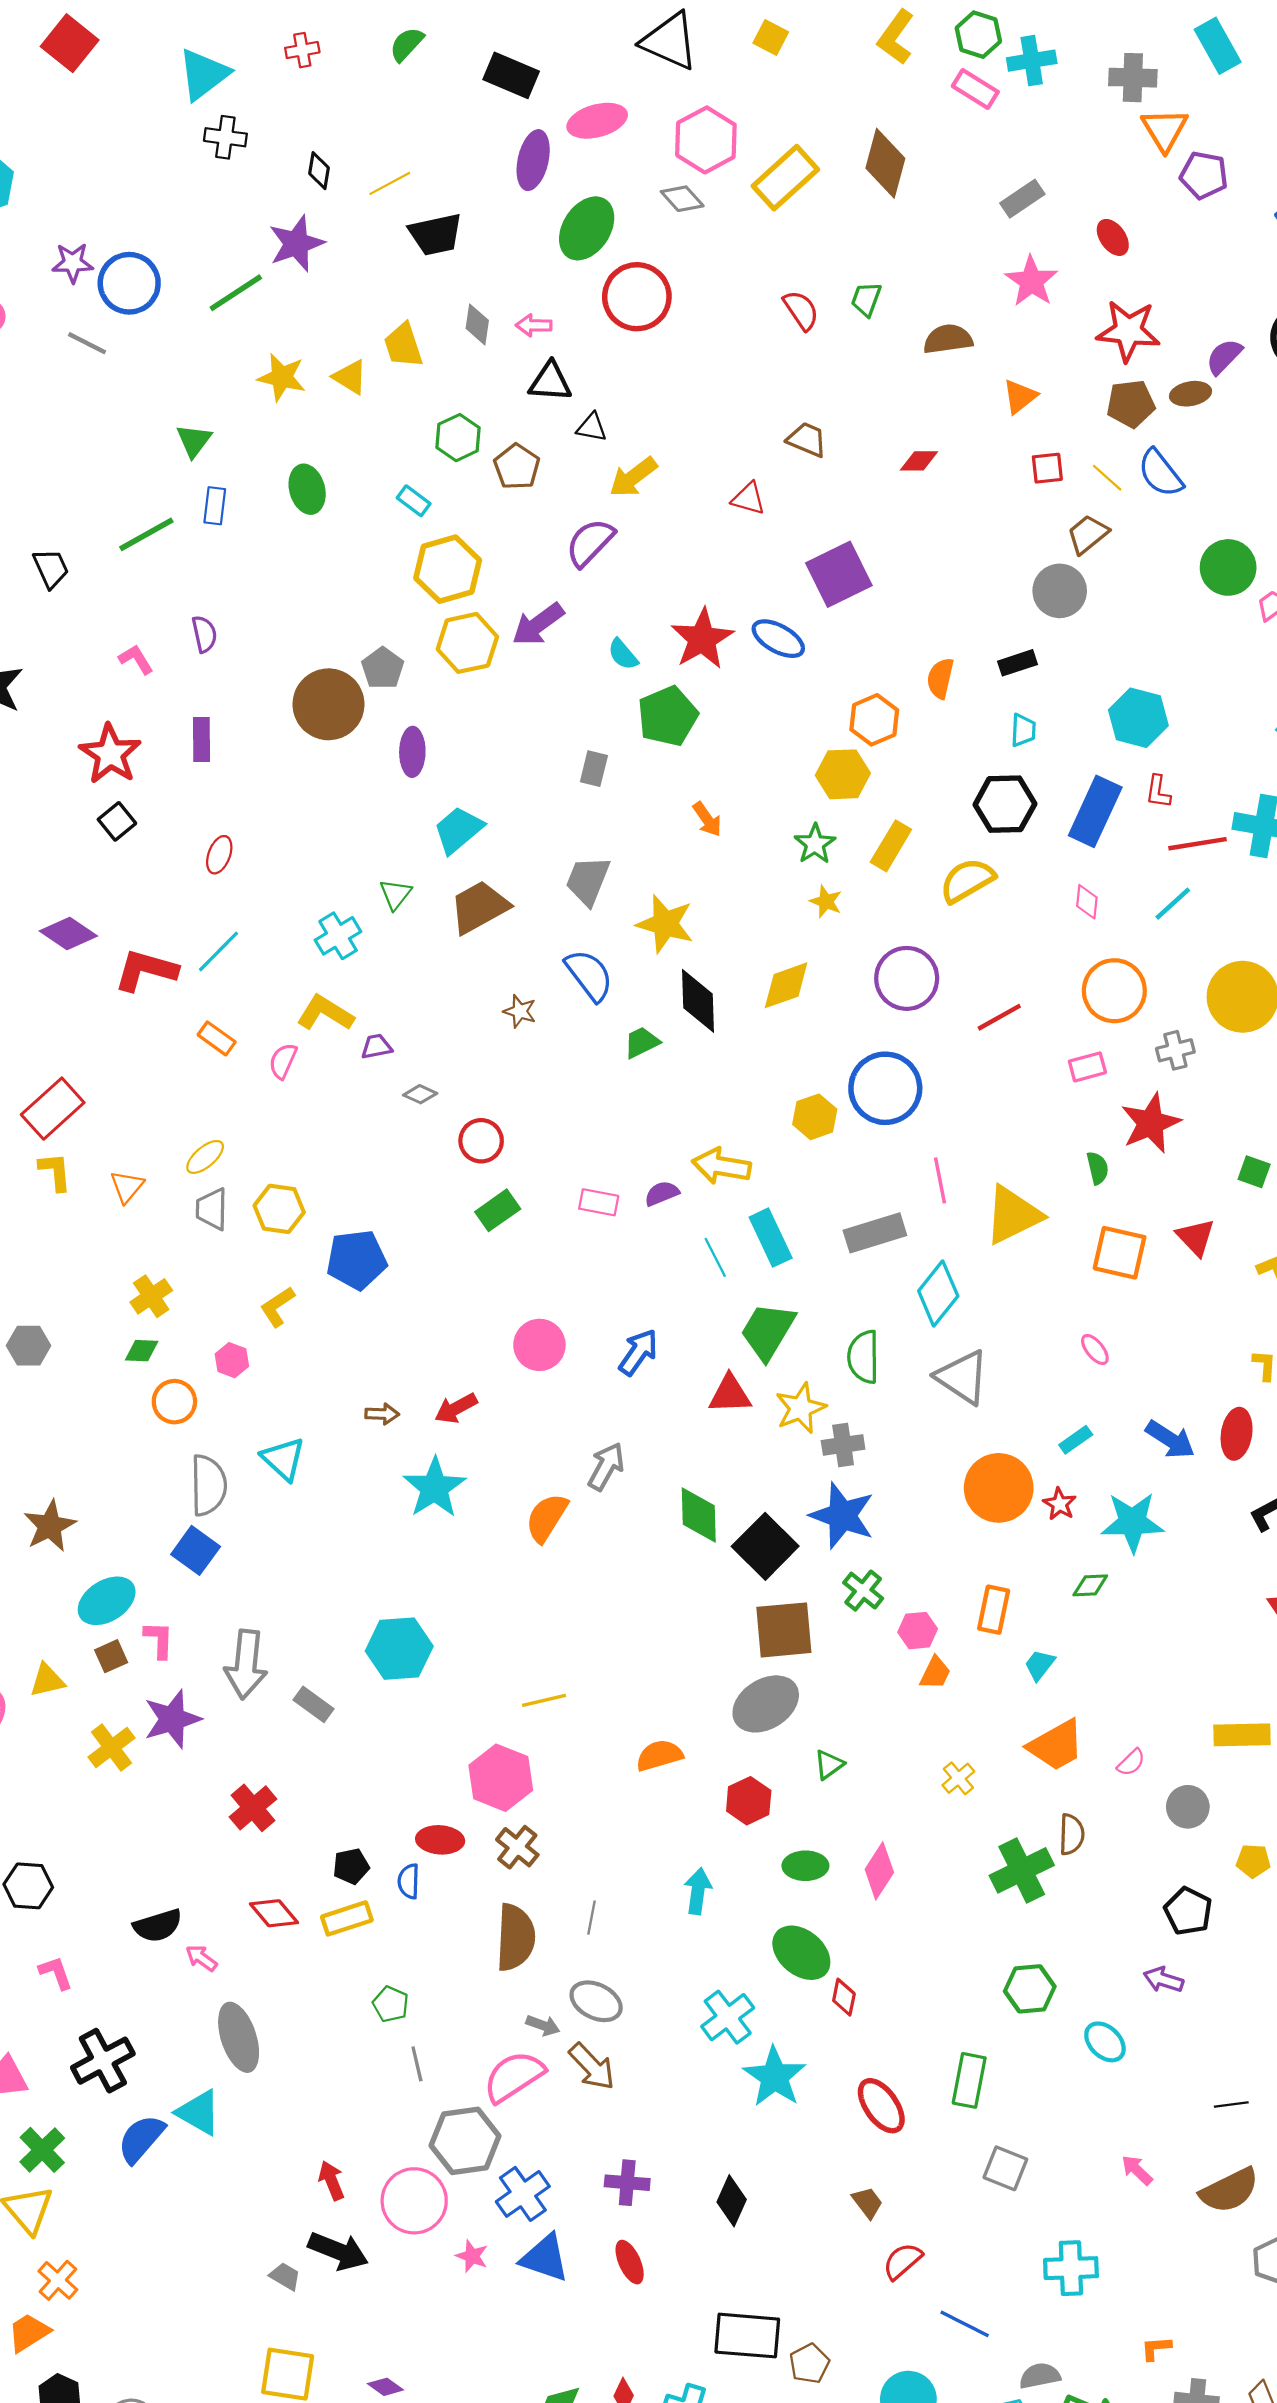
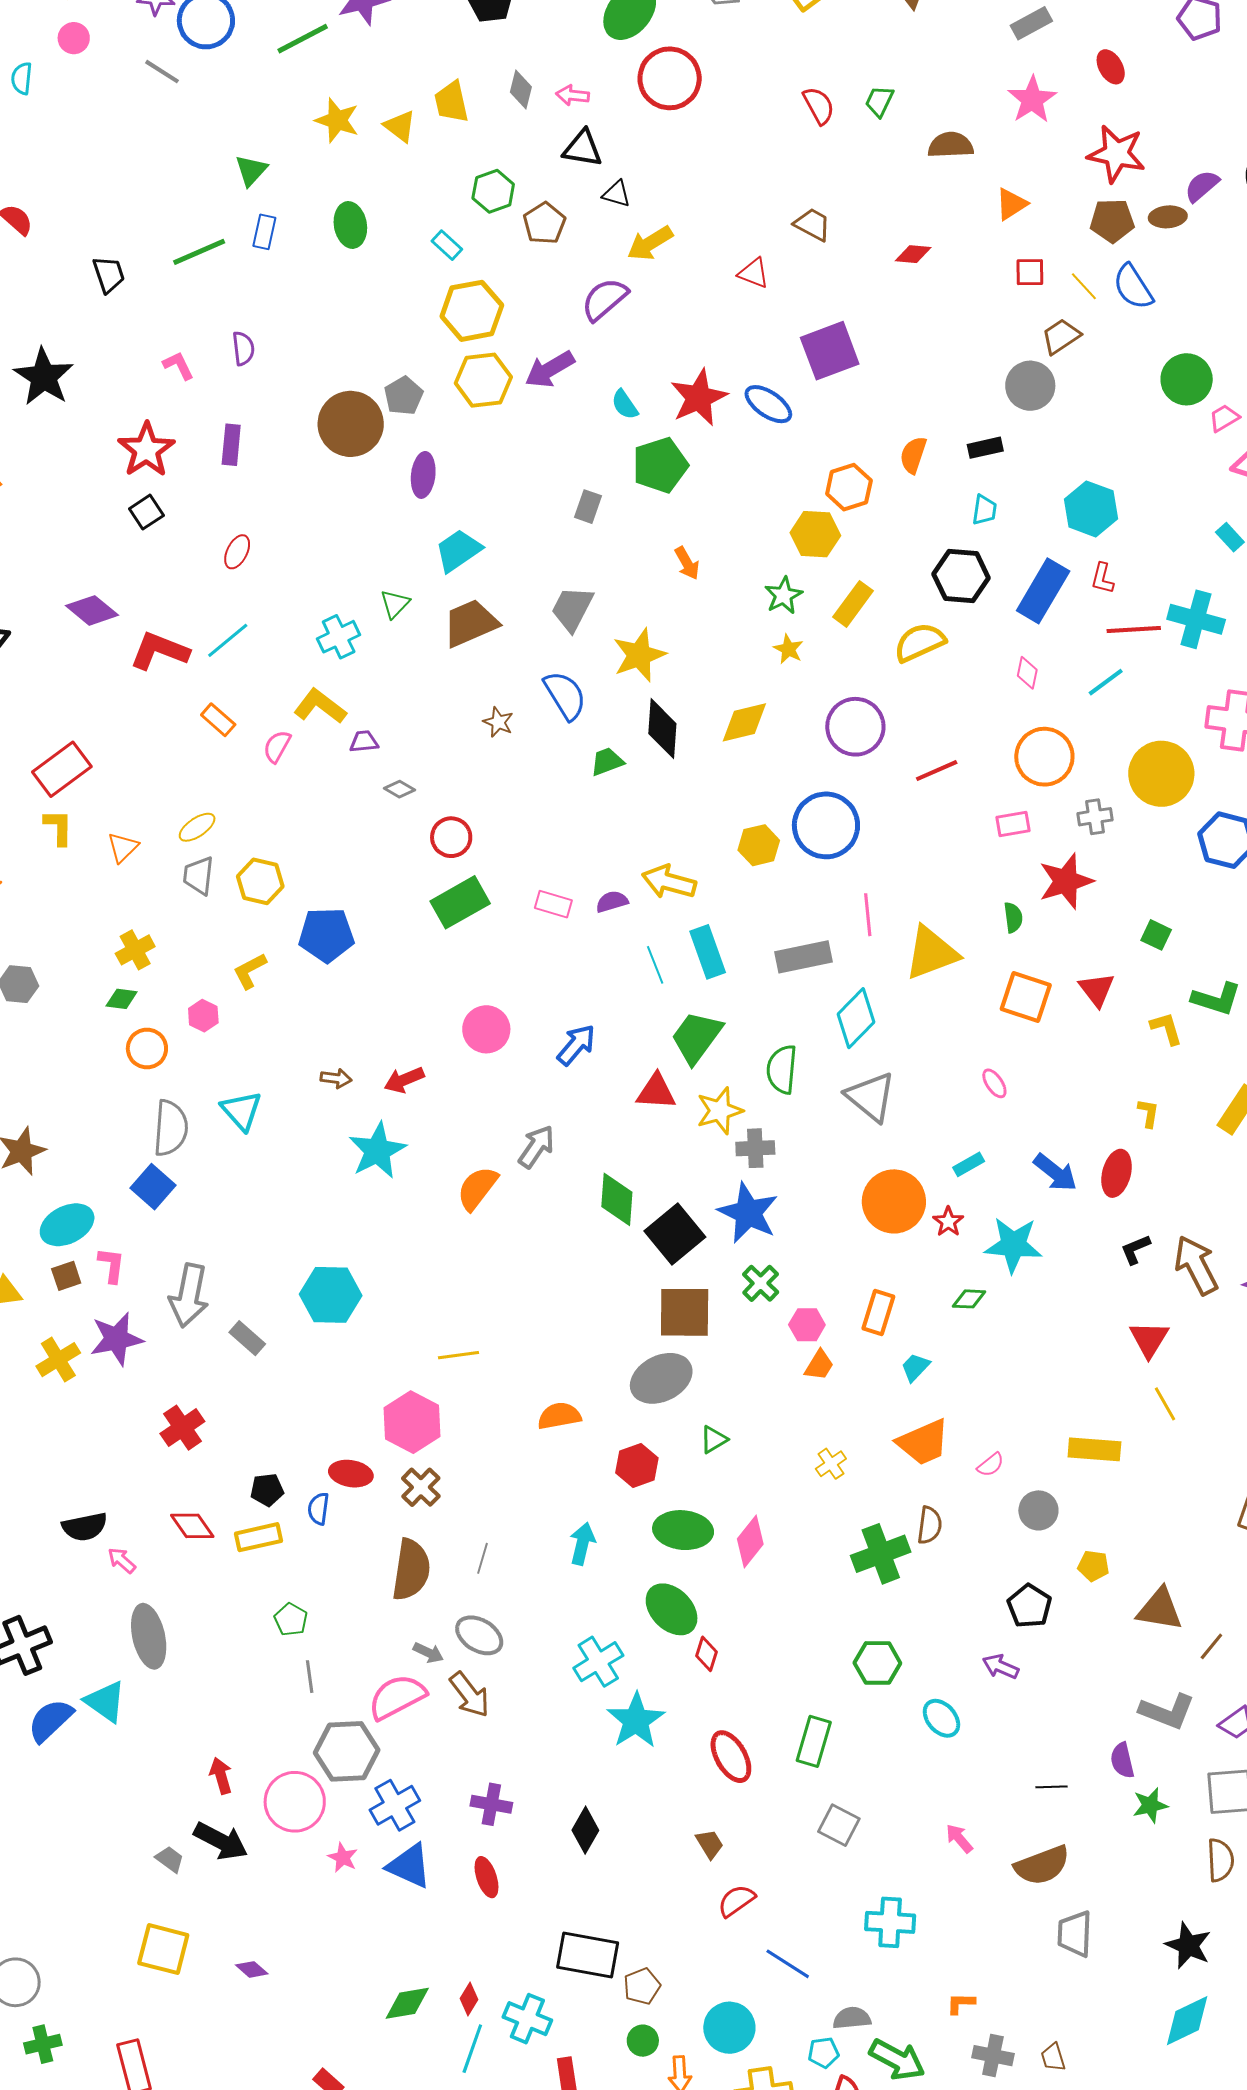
yellow star: (665, 924) -> (639, 655), turned 30
green rectangle: (498, 1210) -> (460, 902), size x1.4
green ellipse: (805, 1866) -> (683, 1530), size x1.4

